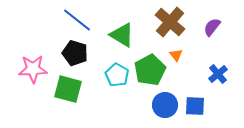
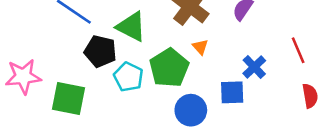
black pentagon: (75, 53) -> (100, 51), moved
blue square: (195, 106) -> (232, 92), moved

